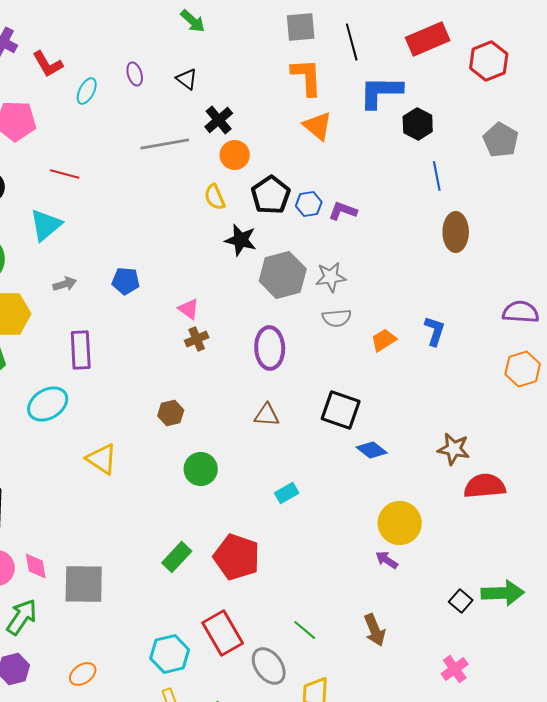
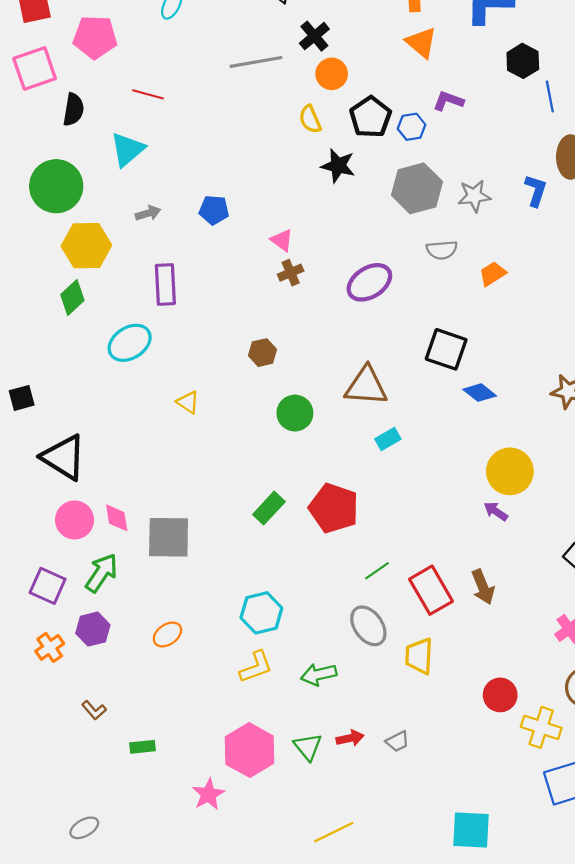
black hexagon: (418, 124) -> (523, 61), moved
purple L-shape: (343, 211) -> (448, 101), moved
gray hexagon: (283, 275) -> (417, 188), moved
gray star: (331, 277) -> (474, 196), moved
blue L-shape: (435, 331) -> (536, 191), moved
purple ellipse: (270, 348) -> (369, 282), turned 60
brown triangle: (267, 415) -> (366, 386), moved, size x1.6
yellow triangle: (102, 459) -> (188, 402), size x0.7
green line: (305, 630) -> (377, 571), moved, turned -75
red rectangle: (223, 633) -> (431, 590), moved

